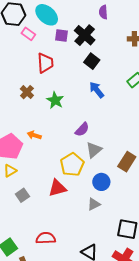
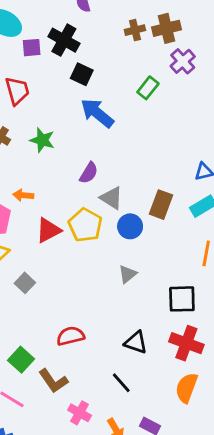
blue arrow: (97, 90) -> (97, 113), size x1.4
gray triangle: (94, 150) -> (111, 198), turned -36
blue circle: (101, 182) -> (130, 226), moved
red triangle: (57, 188) -> (48, 230), moved

